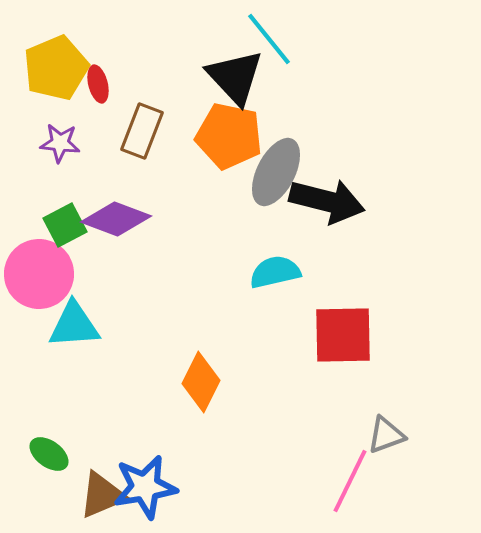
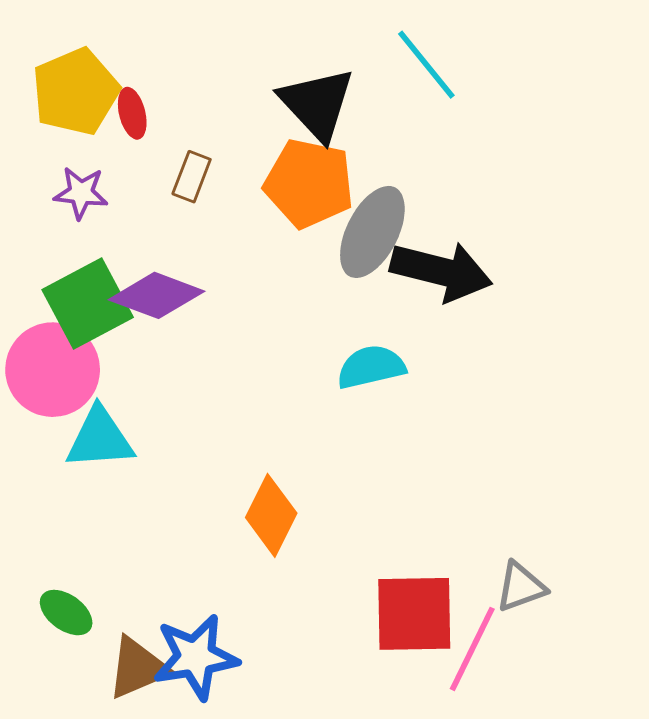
cyan line: (269, 39) -> (426, 65), moved
brown rectangle: (142, 131) -> (192, 177), size x0.7
green square: (65, 225) -> (88, 303), size x1.5
red square: (343, 335) -> (414, 614), moved

